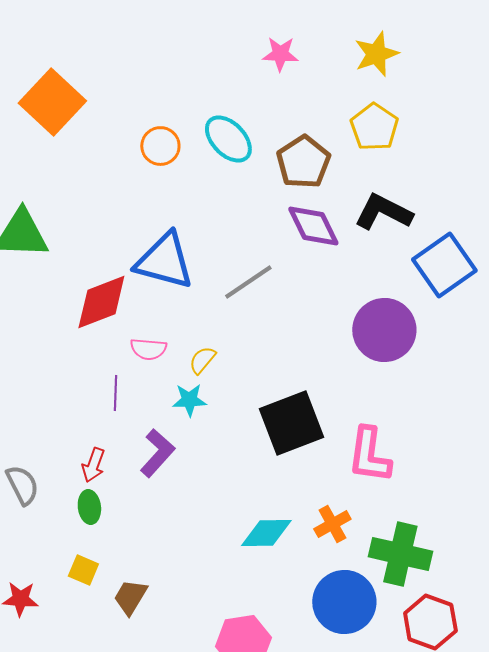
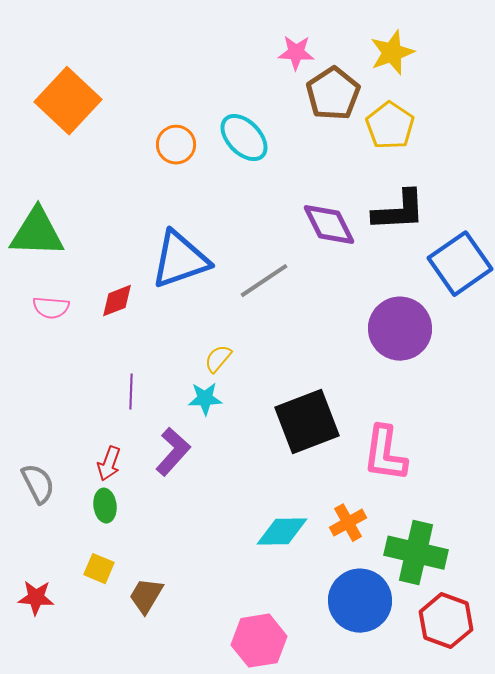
brown pentagon: (303, 162) -> (333, 94), moved
black L-shape: (383, 212) -> (399, 211), turned 150
blue triangle: (164, 261) -> (180, 260), turned -34
red diamond: (101, 302) -> (117, 301), size x0.6
pink semicircle: (148, 349) -> (51, 308), moved

